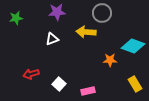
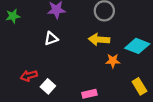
yellow arrow: (86, 32) -> (99, 40), moved
white square: (59, 84) -> (48, 86), moved

